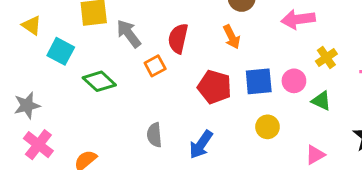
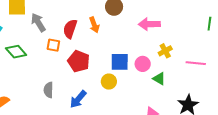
orange arrow: (232, 37) -> (94, 25), moved
orange square: (155, 66) -> (53, 45), turned 32
red pentagon: (215, 87) -> (79, 61), moved
yellow circle: (267, 127) -> (109, 82), moved

